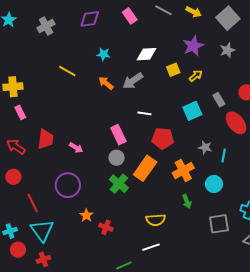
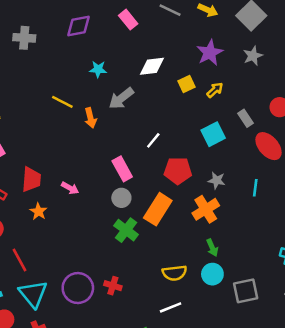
gray cross: (46, 26) -> (24, 38), turned 36
yellow line: (67, 71) -> (62, 102), moved
gray arrow: (133, 81) -> (121, 98), moved
orange arrow: (106, 83) -> (90, 118), moved, turned -140
white line: (144, 113) -> (153, 140), turned -56
gray star: (205, 147) -> (217, 180), moved
cyan circle: (214, 184) -> (212, 274), moved
purple circle: (68, 185) -> (78, 288), moved
orange star: (86, 215) -> (38, 211), moved
gray square: (219, 224) -> (246, 291), moved

